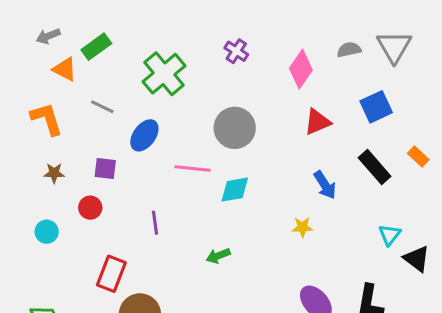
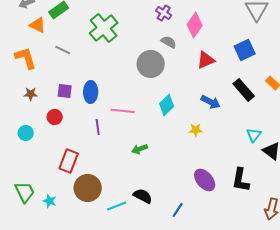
gray semicircle: (349, 50) -> (169, 42), moved, turned 42
purple cross: (236, 51) -> (164, 13), moved
blue ellipse: (144, 135) -> (91, 92), moved, turned -35
pink line: (193, 168) -> (123, 111), moved
blue arrow: (325, 185) -> (211, 102), turned -30
cyan diamond: (235, 190) -> (167, 105), moved, turned -35

